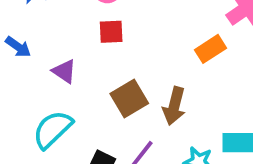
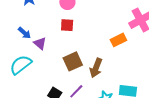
blue arrow: (18, 47) -> (24, 33), moved
cyan semicircle: (52, 129) -> (21, 65), moved

